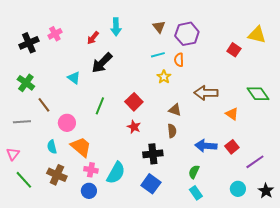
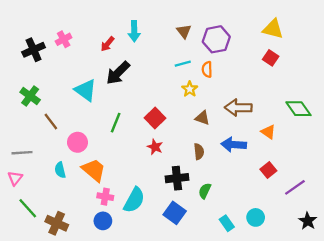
yellow triangle: (257, 35) -> (273, 29), moved
cyan triangle: (74, 78) -> (86, 90), size x1.5
brown triangle: (175, 110) -> (202, 118), moved
gray line: (22, 122) -> (22, 153), moved
blue arrow: (206, 146) -> (234, 145), moved
green semicircle: (194, 172) -> (205, 191), moved
brown cross: (57, 175) -> (57, 223), moved
cyan circle: (238, 189) -> (256, 217), moved

